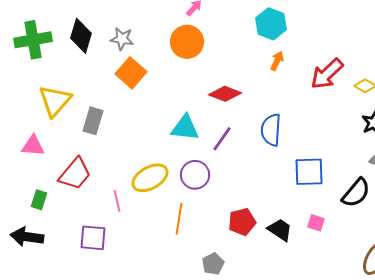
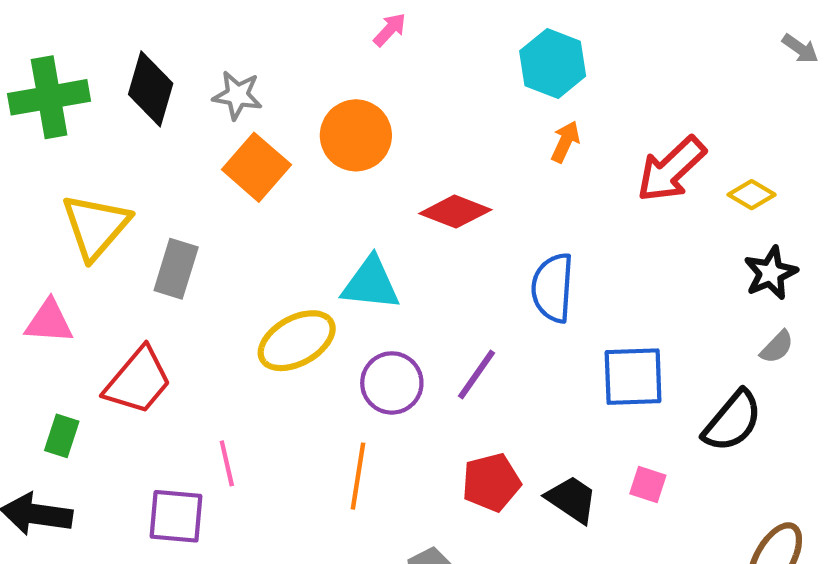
orange circle: (187, 42) -> (356, 135), moved
purple line: (222, 139) -> (476, 375), moved
yellow ellipse: (150, 178) -> (297, 341), moved
pink line: (117, 201) -> (227, 463), moved

